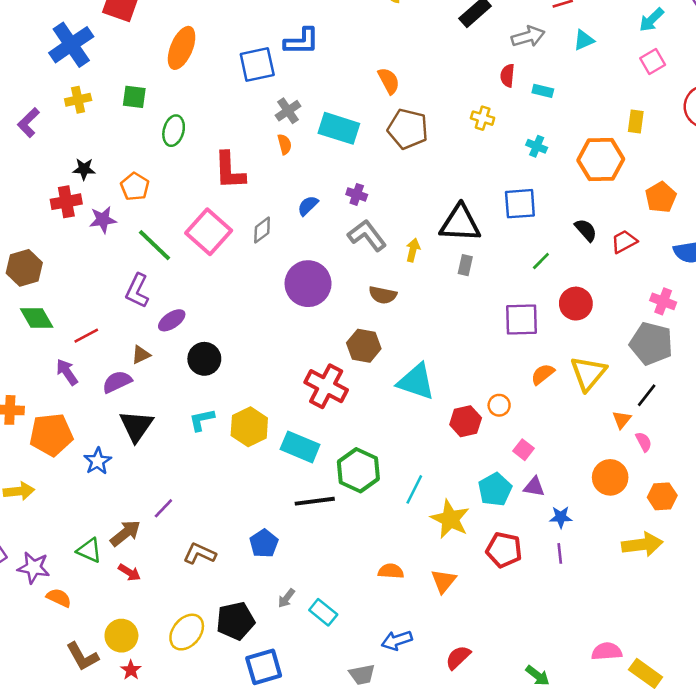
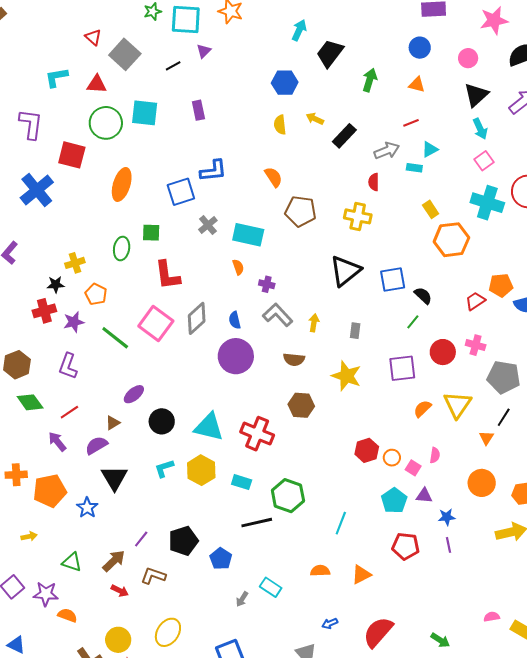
cyan arrow: (651, 20) -> (480, 129), turned -65
orange semicircle: (389, 81) -> (274, 177), moved
cyan rectangle: (543, 91) -> (414, 168), moved
green square: (134, 97) -> (151, 233), moved
yellow cross: (78, 100) -> (75, 263), moved
yellow cross: (483, 118) -> (358, 216), size x1.5
yellow rectangle: (636, 121) -> (431, 209), moved, turned -36
brown pentagon: (408, 129) -> (301, 211), moved
orange semicircle: (285, 144) -> (238, 267), moved
cyan cross: (537, 146) -> (487, 203), moved, size x2.0
orange pentagon: (661, 197) -> (501, 285), moved, turned 30
blue semicircle: (308, 206) -> (235, 320), moved, turned -54
black triangle: (460, 223) -> (345, 271), moved, turned -36
gray diamond: (262, 230) -> (197, 318), size x1.5
black semicircle: (586, 230) -> (423, 296), moved
purple L-shape: (137, 291) -> (68, 366), moved
pink cross: (663, 301) -> (476, 345), moved
brown hexagon: (364, 346) -> (301, 405), moved
cyan triangle: (416, 382) -> (209, 427), moved
orange circle: (499, 405) -> (392, 458), moved
pink semicircle: (644, 442) -> (435, 455), moved, turned 42
cyan rectangle: (300, 447) -> (242, 482), size x0.7
cyan line: (414, 489) -> (341, 523), moved
yellow arrow: (19, 491) -> (29, 536), size x0.7
yellow star: (450, 519) -> (346, 376), moved
green triangle: (89, 550) -> (72, 562), moved
brown L-shape: (200, 554) -> (153, 576), moved
orange triangle: (444, 581) -> (361, 575), turned 30
cyan rectangle: (323, 612) -> (271, 587), moved
black pentagon: (235, 621) -> (183, 541), moved
blue arrow: (397, 640) -> (330, 623), size x0.7
pink semicircle: (607, 651) -> (492, 617), size x0.7
red semicircle: (458, 657) -> (378, 632), size x1.6

